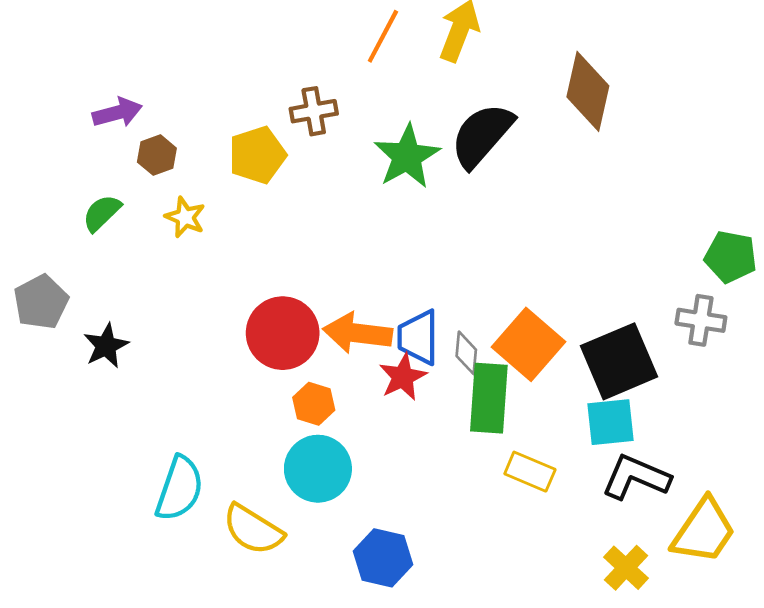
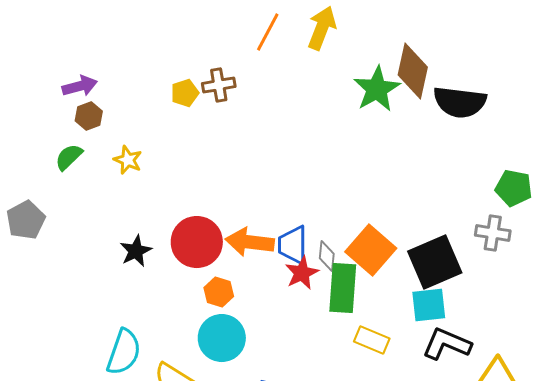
black semicircle: (482, 135) -> (460, 102), moved, turned -124
brown hexagon: (157, 155) -> (89, 116), moved
yellow pentagon: (257, 155) -> (185, 93), moved, size x0.7
green star: (407, 156) -> (377, 89), moved
black star: (106, 346) -> (136, 251), moved
red star: (403, 377) -> (302, 273), moved

